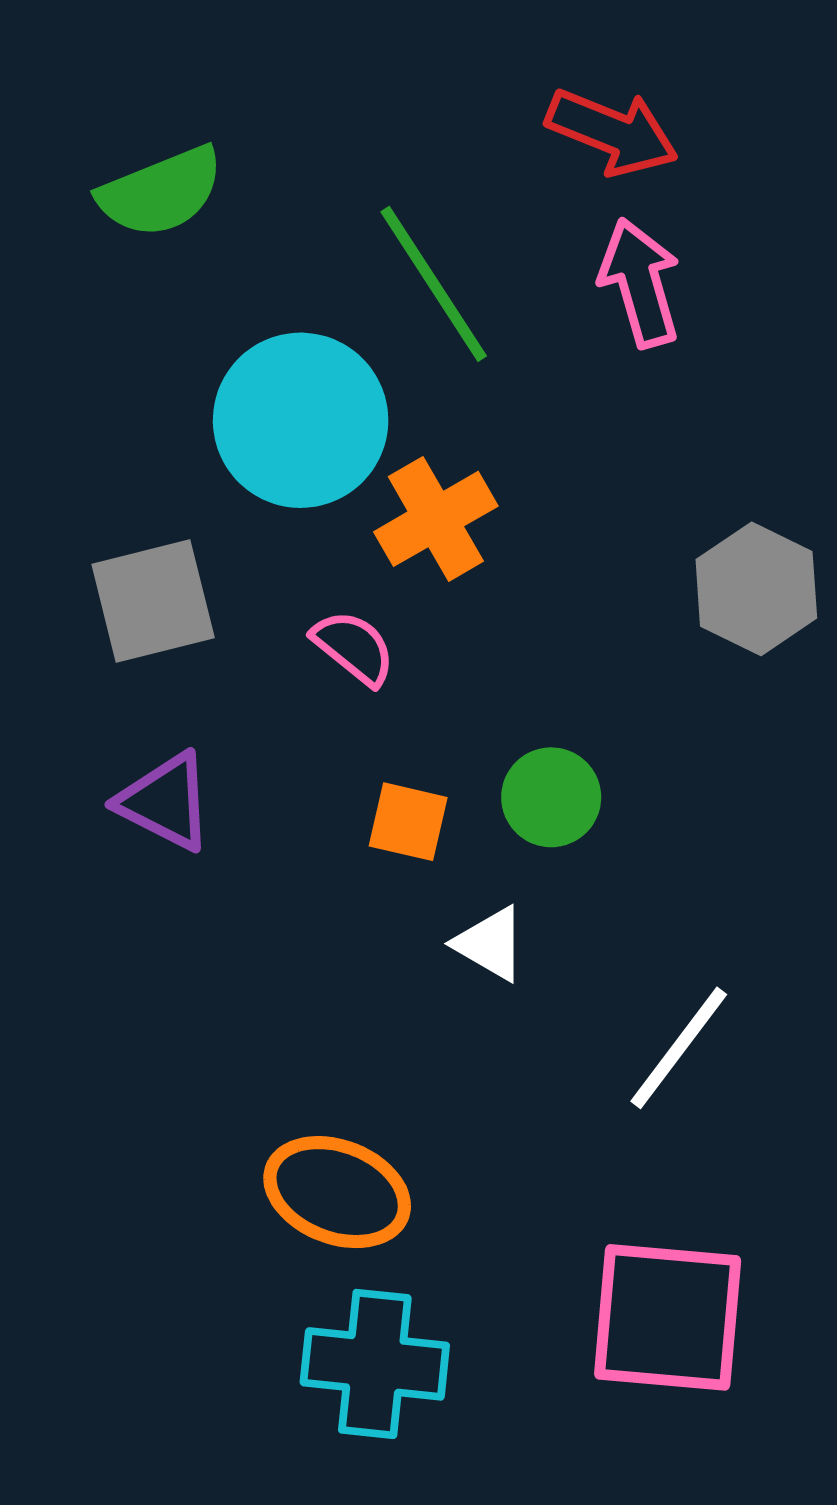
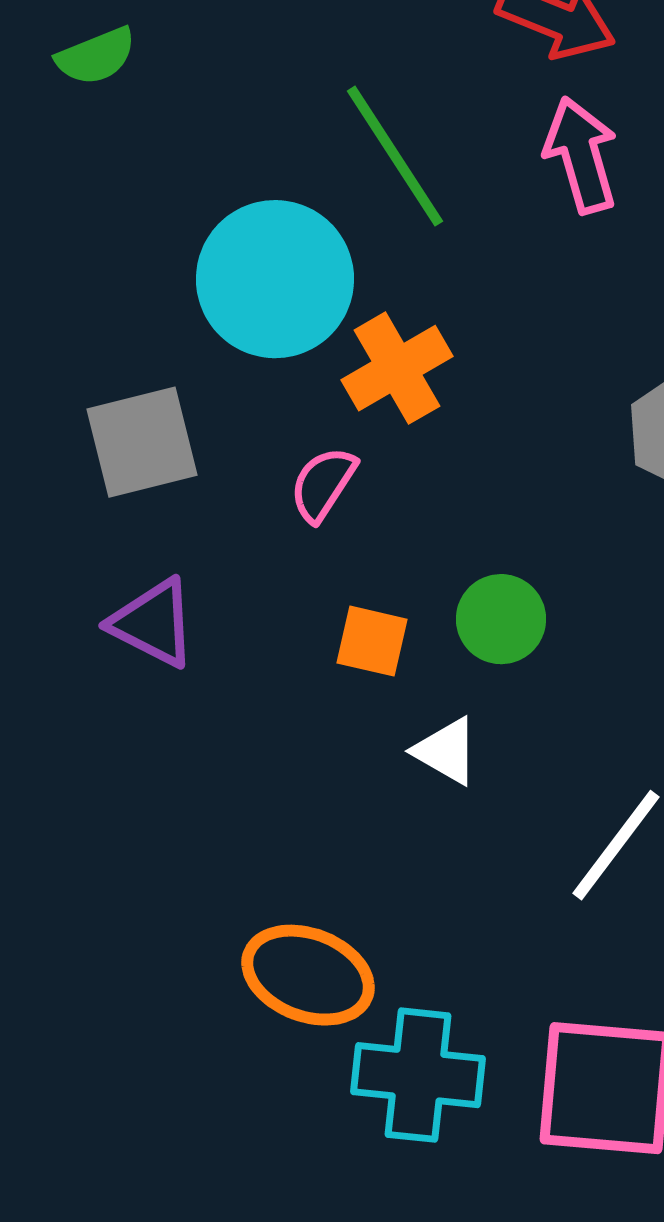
green semicircle: (161, 192) -> (96, 56), moved, size x0.7
pink semicircle: (354, 648) -> (323, 484), turned -96
cyan cross: (375, 1364) -> (418, 1075), moved

